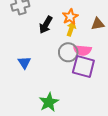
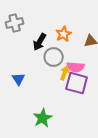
yellow arrow: (71, 29) -> (65, 73), moved
gray circle: (68, 52) -> (54, 57), moved

